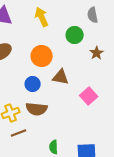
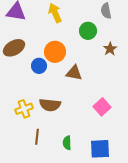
blue circle: (33, 84) -> (39, 66), moved
pink square: (89, 96) -> (102, 107), moved
brown line: (19, 133) -> (37, 137), moved, turned -63

